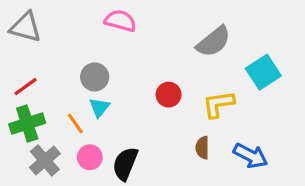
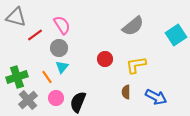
pink semicircle: (120, 21) -> (62, 25), moved, turned 42
cyan square: (263, 72) -> (176, 35), moved
red line: (26, 87) -> (35, 35), moved

